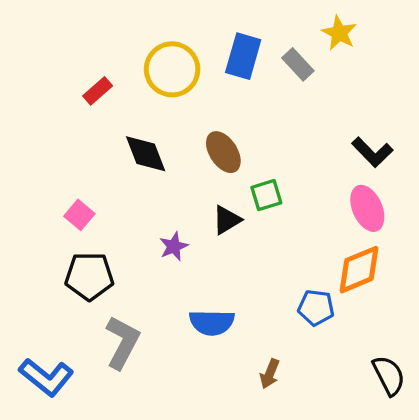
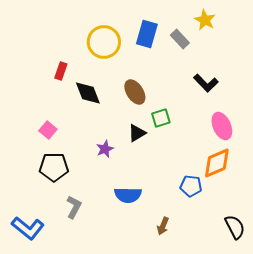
red rectangle: (98, 91) -> (61, 71), moved, turned -30
black L-shape: (372, 152) -> (206, 83), moved
gray L-shape: (122, 342) -> (74, 207), size x0.7

